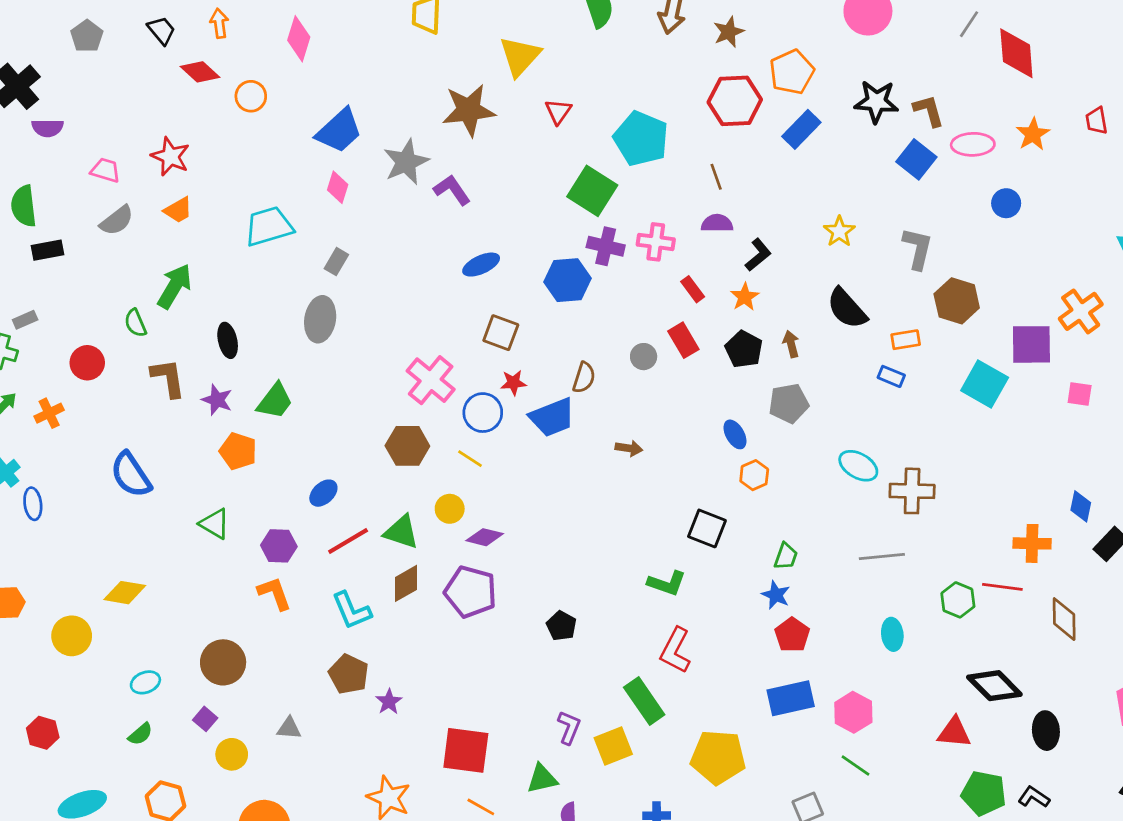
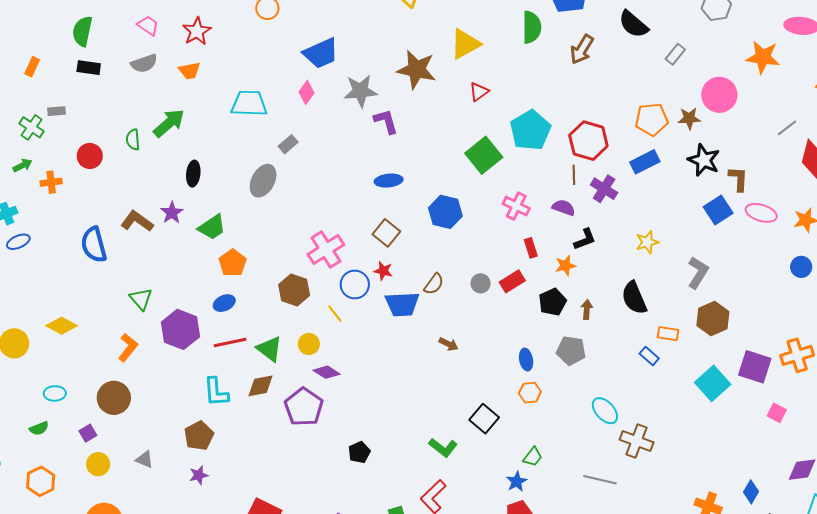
brown star: (729, 32) -> (689, 118), moved
red hexagon: (735, 101) -> (588, 141), moved
blue circle: (1006, 203) -> (801, 267), moved
purple cross: (606, 246) -> (604, 189), moved
red rectangle: (683, 340) -> (512, 281), turned 70
brown L-shape: (168, 378) -> (137, 221), moved, turned -64
orange pentagon: (238, 451) -> (233, 263), moved
blue ellipse: (33, 504) -> (18, 242), turned 55
purple hexagon: (279, 546) -> (180, 329), size x1.5
orange L-shape: (274, 593) -> (128, 347), moved, turned 40
purple star: (389, 702) -> (199, 475), moved

